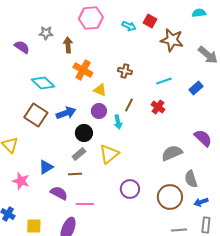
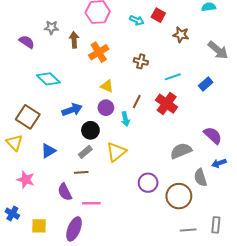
brown star: (172, 40) -> (181, 35), size x0.7
orange cross: (83, 70) -> (99, 52), moved, turned 30
brown cross: (125, 71) -> (141, 61), moved
red cross: (158, 107) -> (167, 104), size x1.5
brown square: (36, 115) -> (28, 117), moved
blue triangle: (46, 167) -> (48, 151), moved
purple circle: (130, 189) -> (148, 183), moved
purple semicircle: (59, 193) -> (65, 192), turned -144
blue arrow: (201, 202) -> (219, 163), moved

